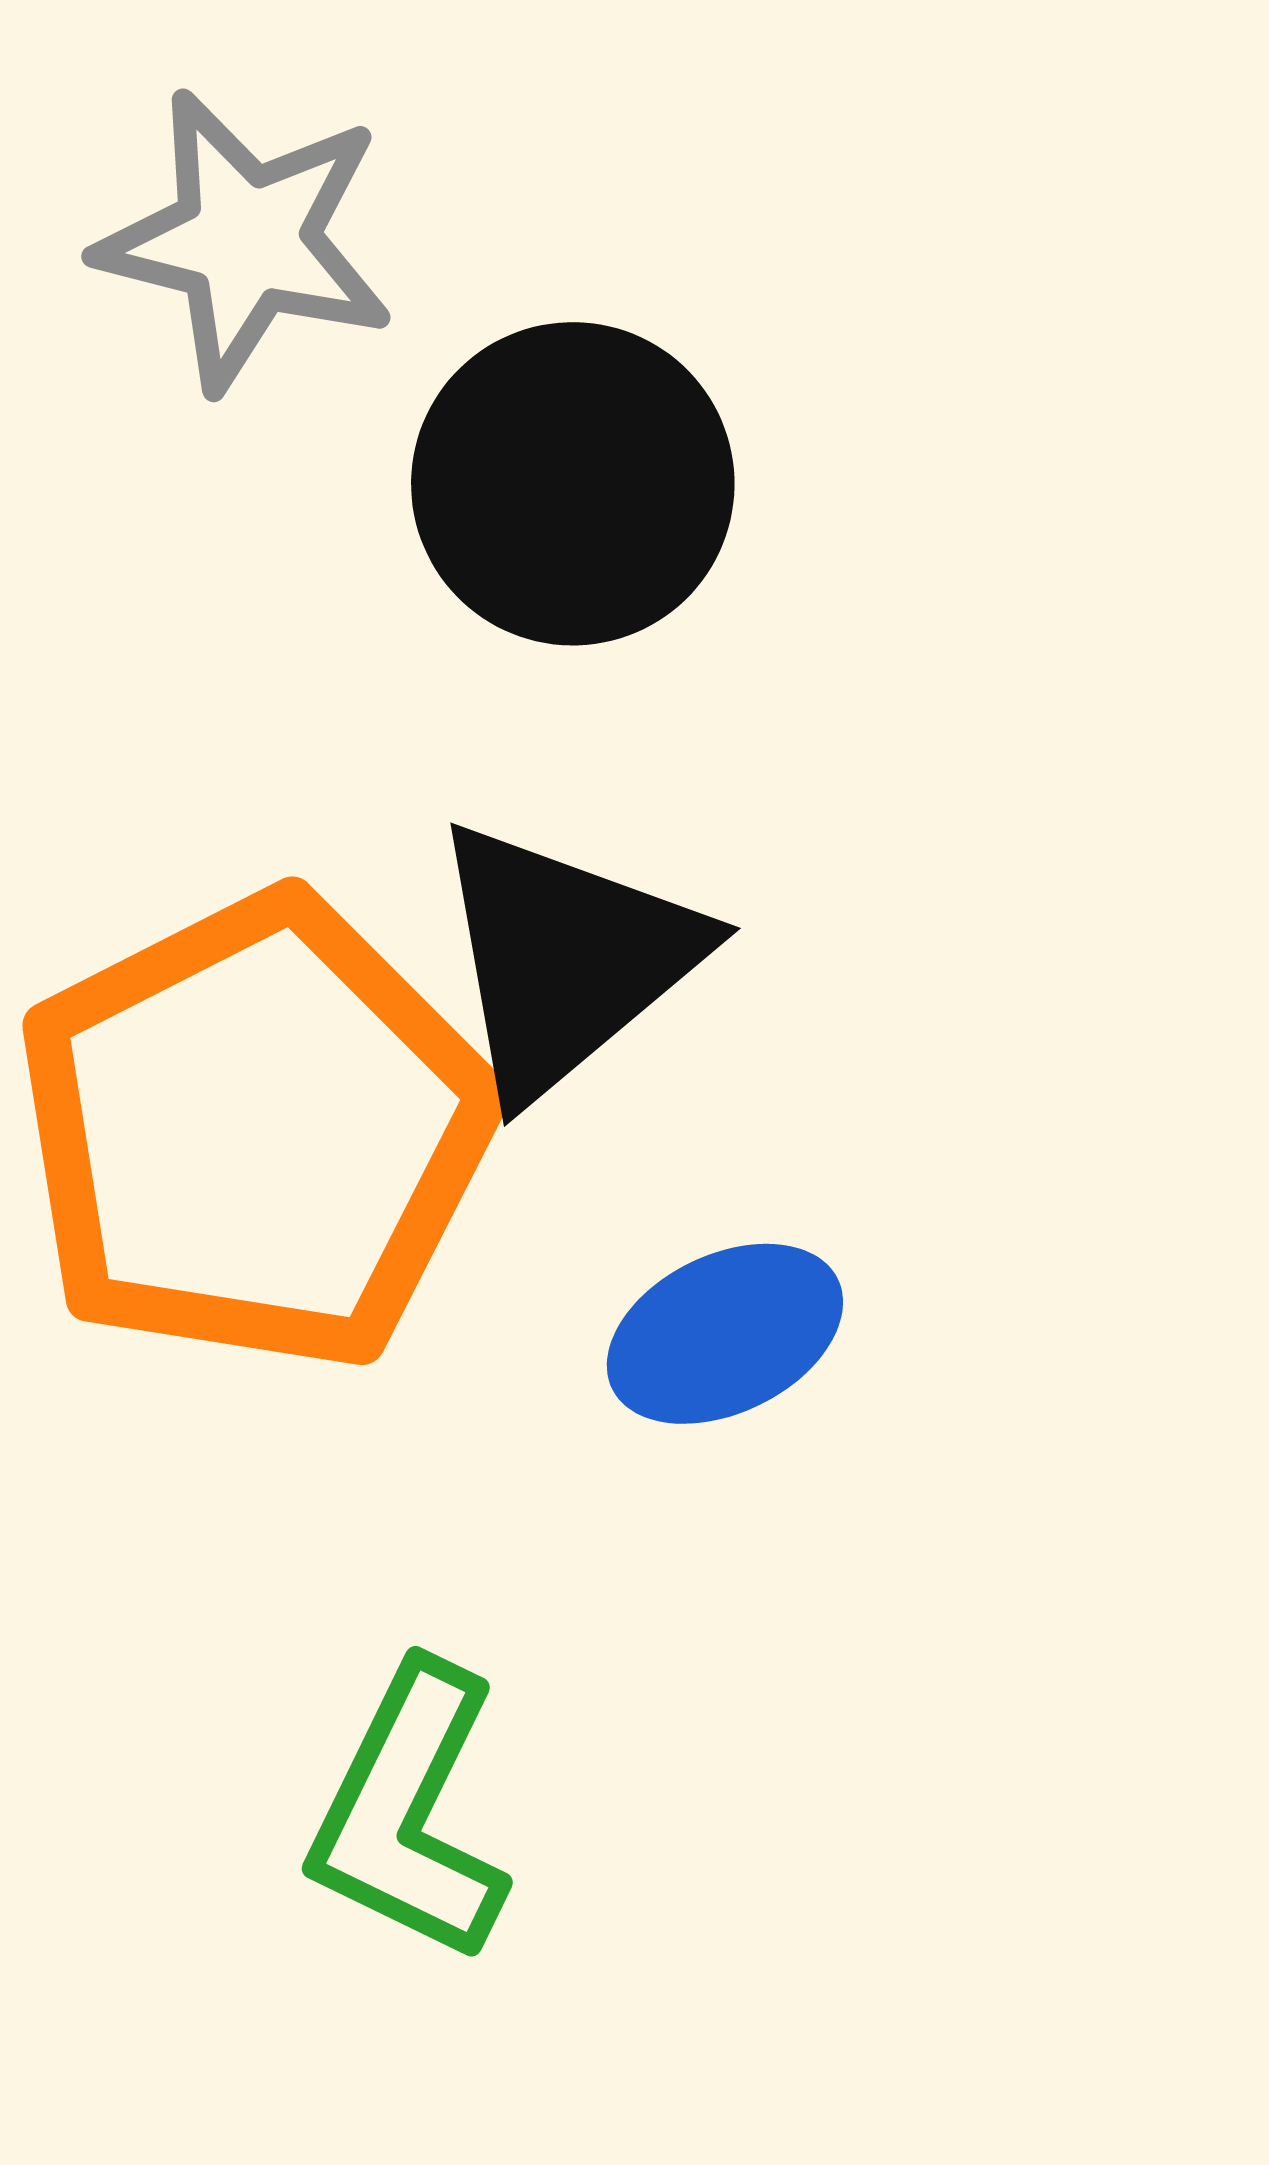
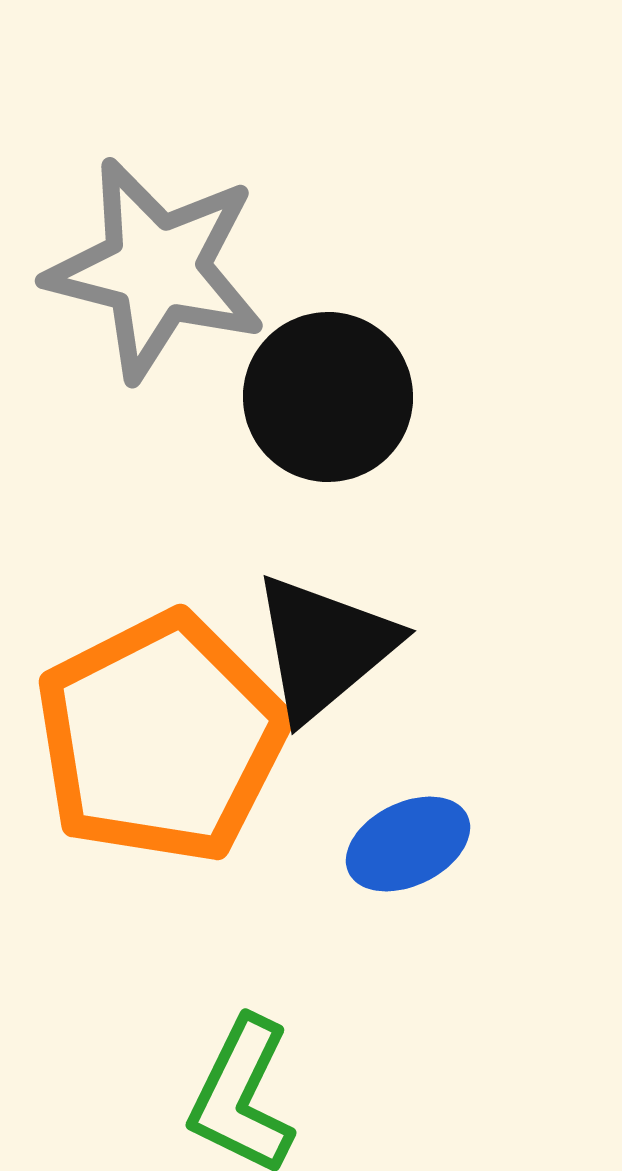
gray star: (246, 240) -> (156, 269), size x1.4

